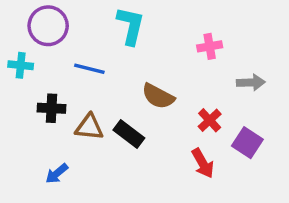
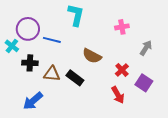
purple circle: (48, 26) -> (28, 29), moved
cyan cross: (21, 65) -> (12, 46), moved, turned 32
gray arrow: (251, 82) -> (146, 48), turned -56
blue arrow: (57, 174) -> (33, 101), size x1.5

